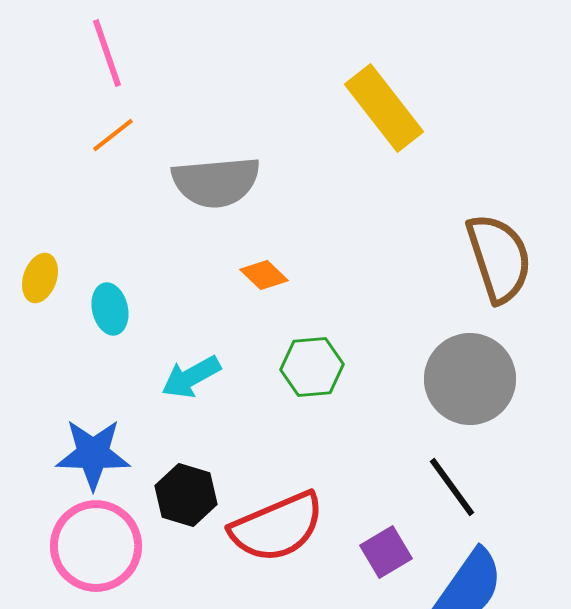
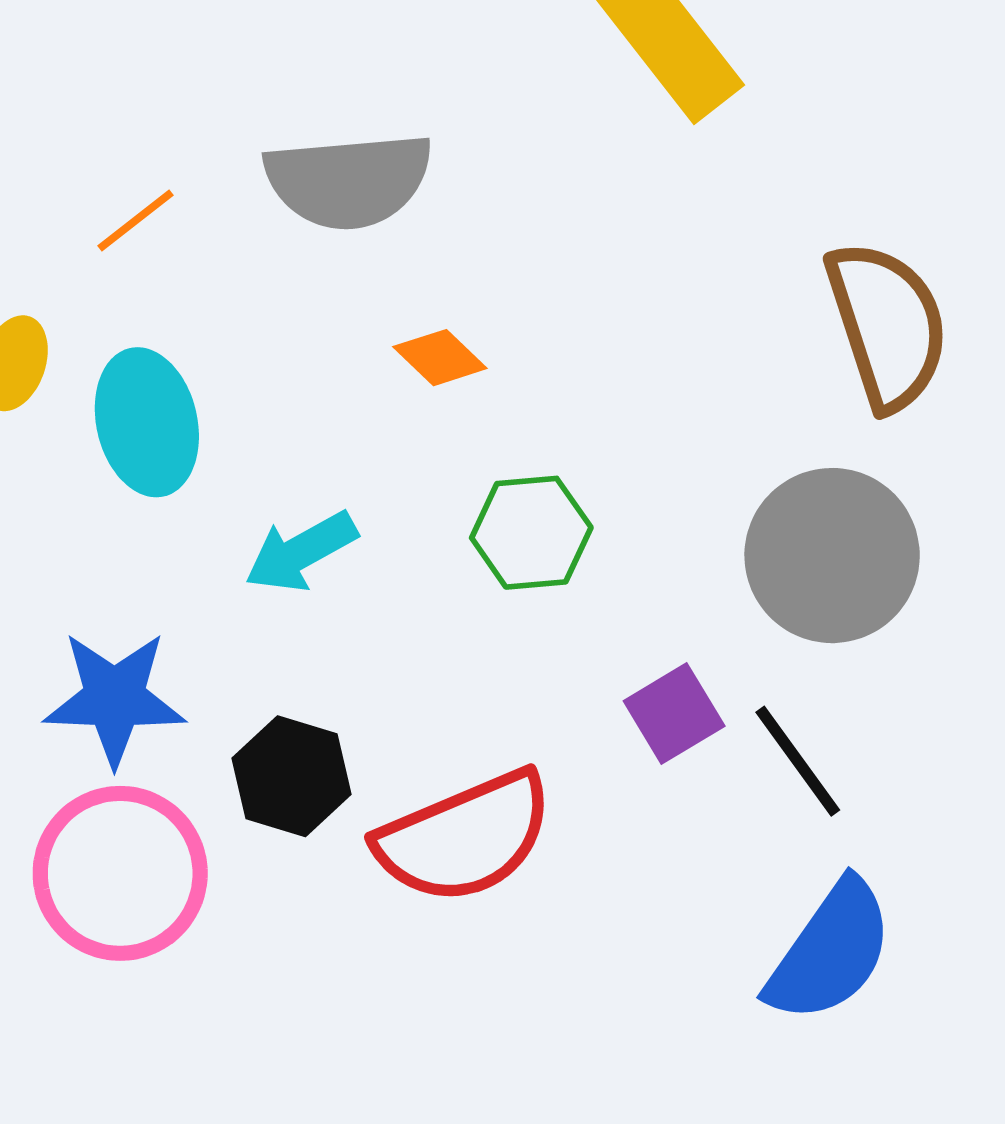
orange line: (113, 135) -> (135, 221), moved
cyan ellipse: (110, 309) -> (147, 422), size x1.5
purple square: (386, 552) -> (674, 713), moved

